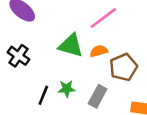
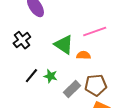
brown pentagon: (123, 67) -> (96, 85), moved

